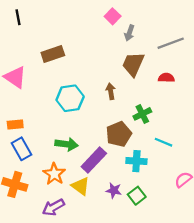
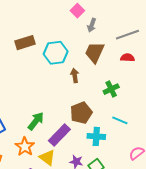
red semicircle: (166, 78) -> (127, 58), moved
cyan hexagon: (70, 98) -> (56, 53), moved
green cross: (142, 114) -> (111, 89), moved
green arrow: (67, 144) -> (36, 121), turned -60

